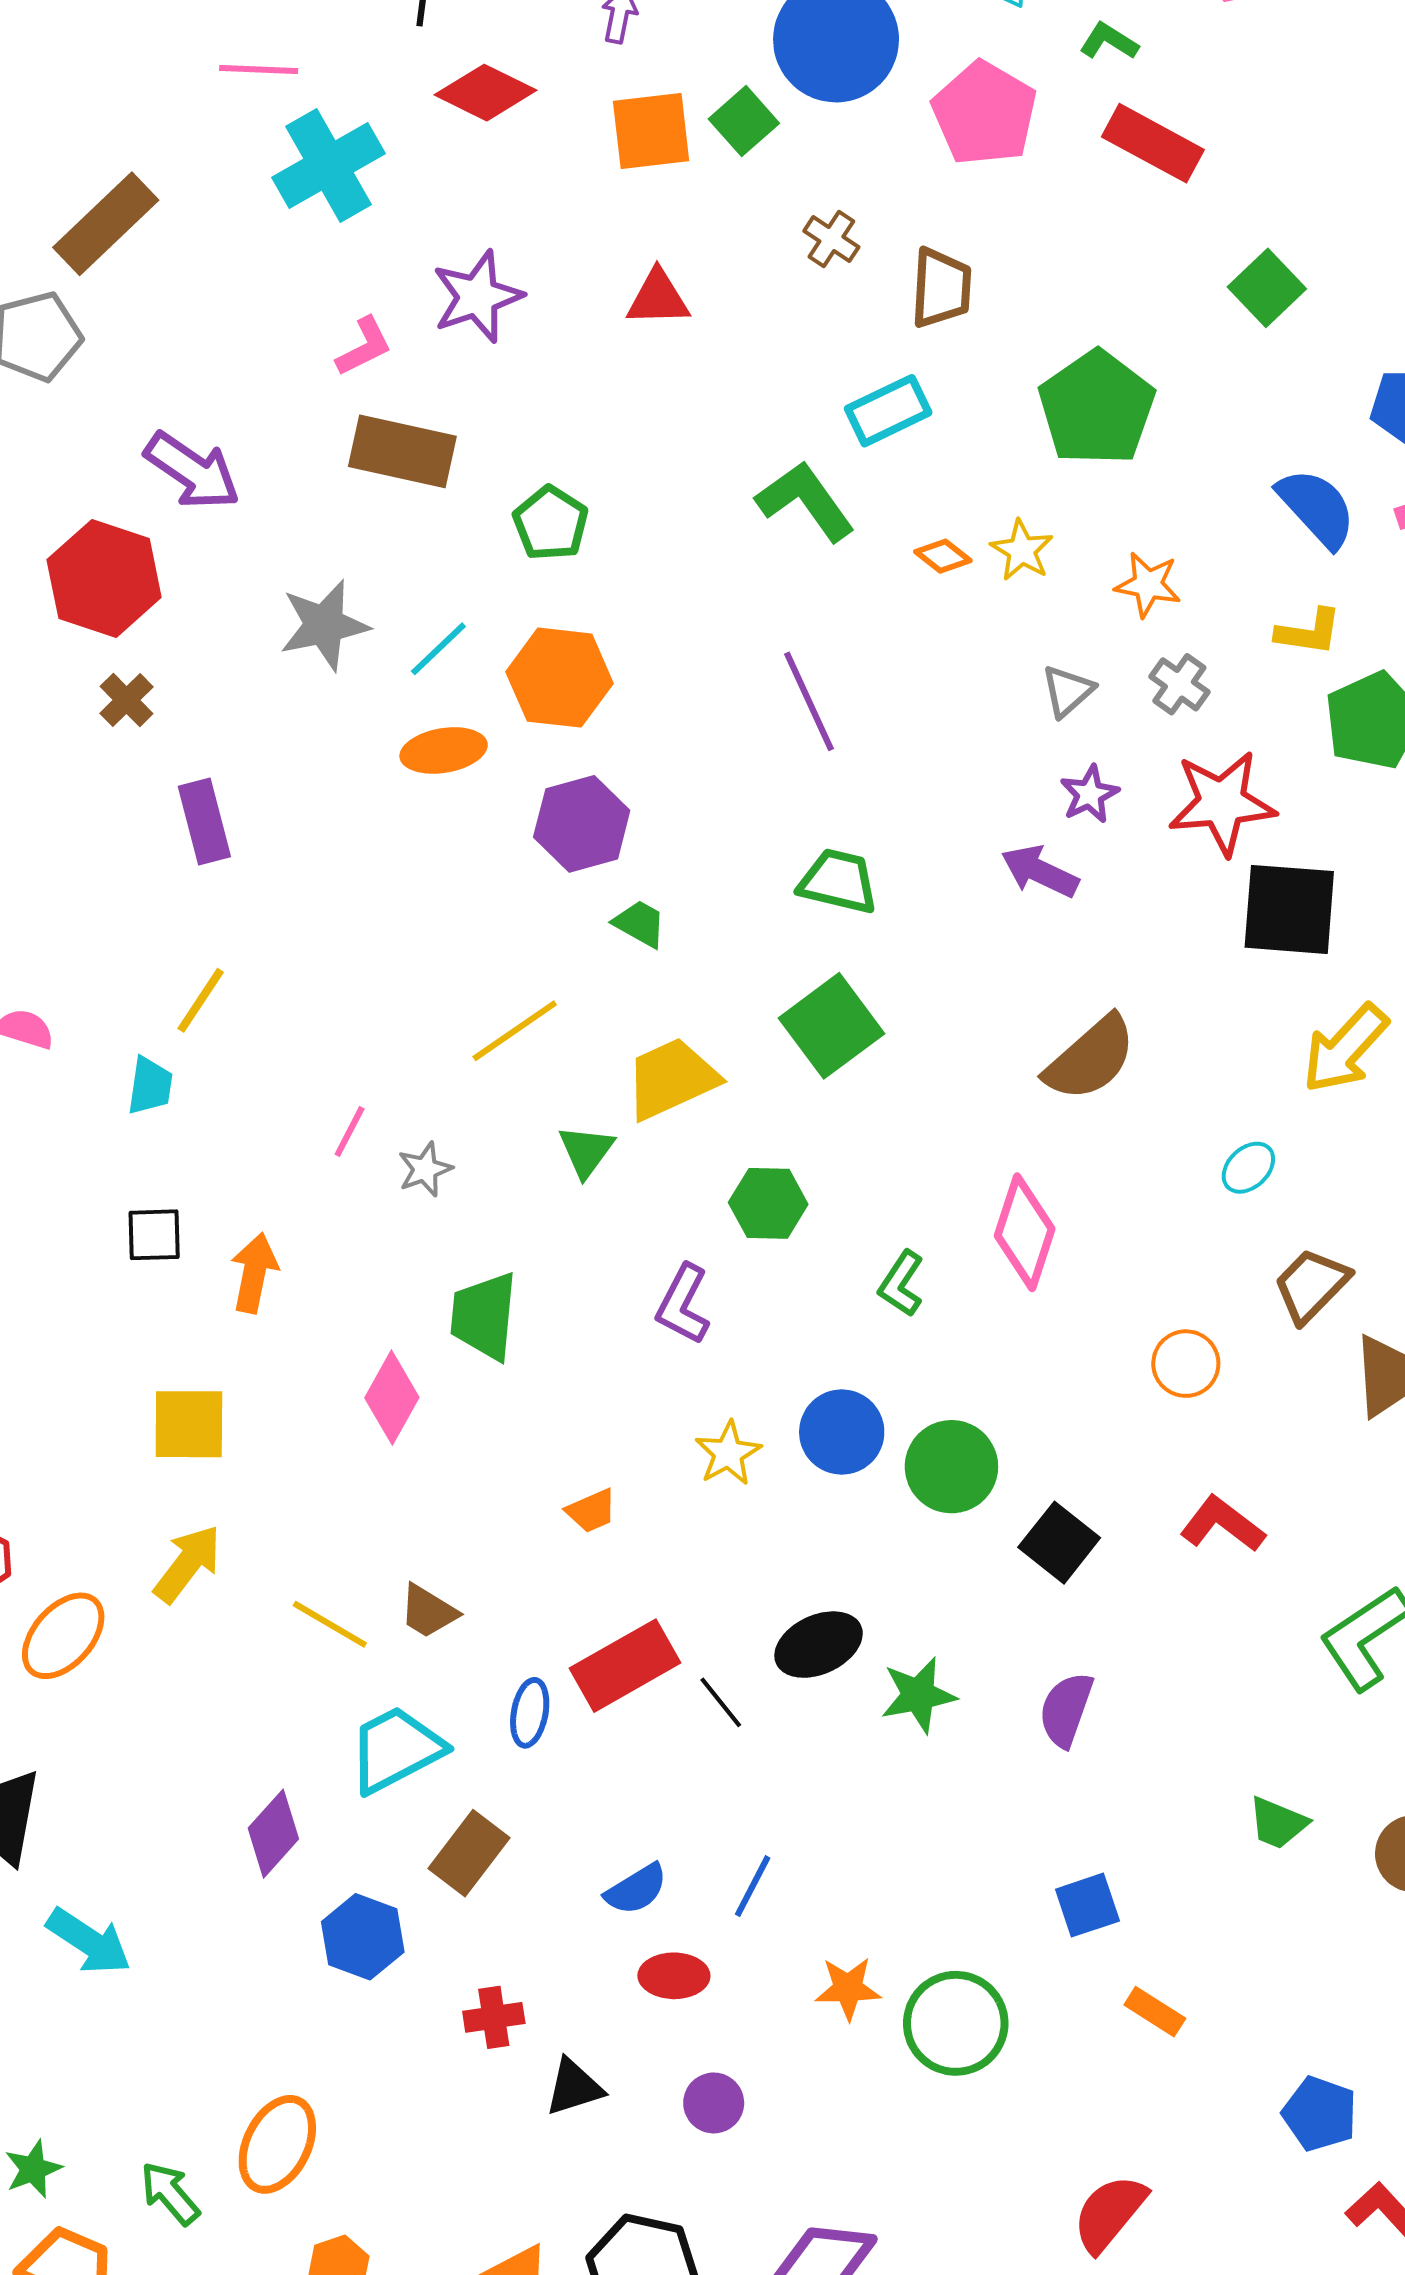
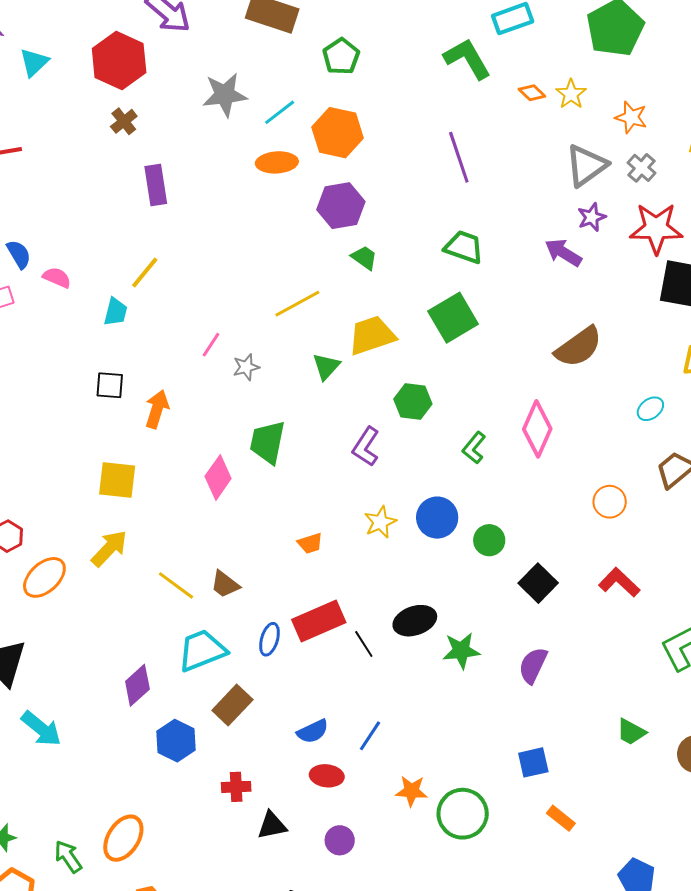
gray triangle: (1068, 691) -> (586, 165), size x1.6
green circle: (951, 1467) -> (489, 540), size x0.7

